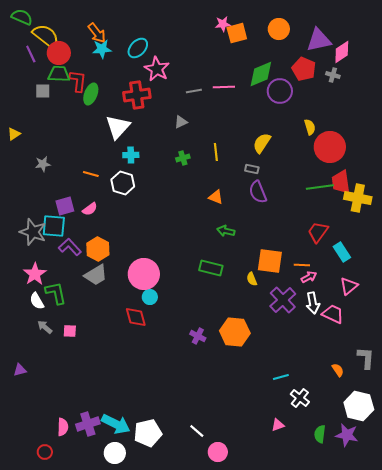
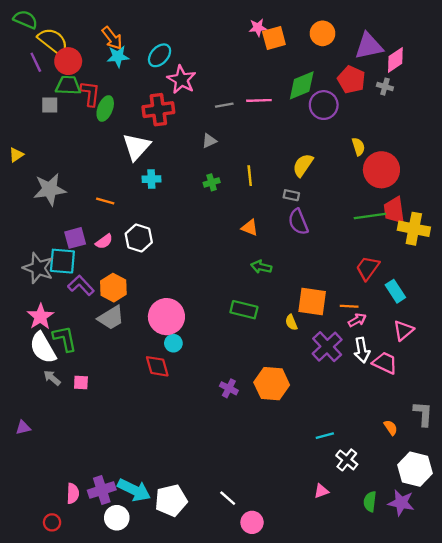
gray star: (43, 164) -> (50, 189), size x1.8
white hexagon: (123, 183) -> (139, 238), moved
white semicircle: (37, 301) -> (43, 348), size x1.6
white circle: (115, 453) -> (117, 518), moved

